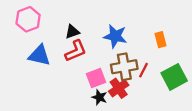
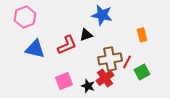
black triangle: (72, 32) -> (86, 35), moved
blue star: (115, 36) -> (102, 15), moved
green square: (174, 77) -> (142, 72), moved, size x0.7
pink square: (96, 78) -> (64, 81), moved

